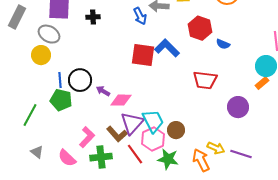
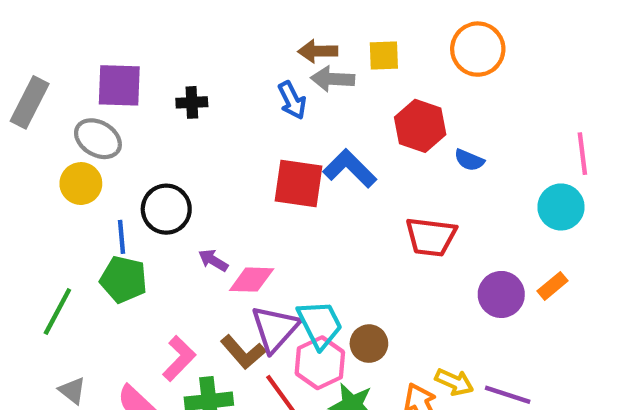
black circle: (80, 80) -> (166, 209), moved
orange rectangle: (262, 83) -> (552, 286), moved

